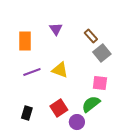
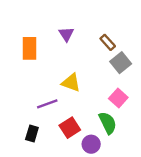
purple line: (32, 72) -> (47, 104), moved
pink square: (100, 83) -> (118, 98), turned 35
green semicircle: (91, 104) -> (108, 123), turned 102

